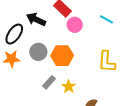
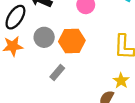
yellow star: (69, 87) -> (121, 81), moved

